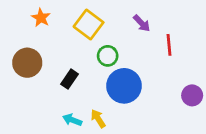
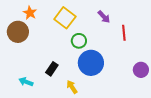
brown circle: (27, 63) -> (18, 32), moved
black rectangle: (69, 79) -> (52, 69), moved
cyan arrow: (72, 120) -> (26, 82), moved

